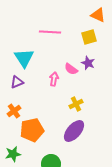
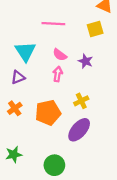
purple star: (88, 63) -> (86, 61), moved
pink semicircle: (71, 69) -> (60, 55), moved
orange pentagon: (32, 130) -> (48, 113), moved

